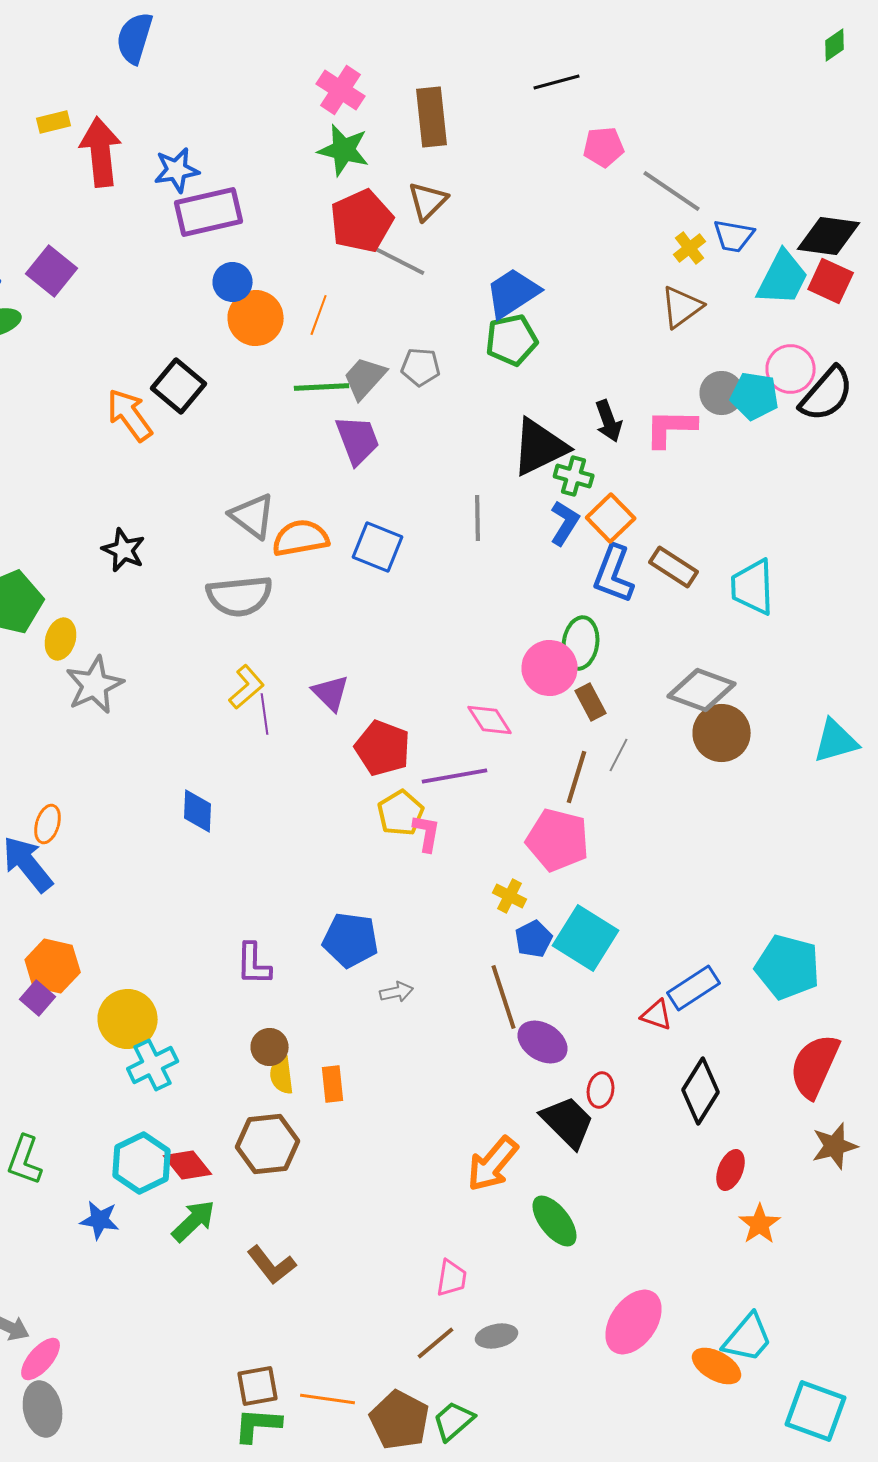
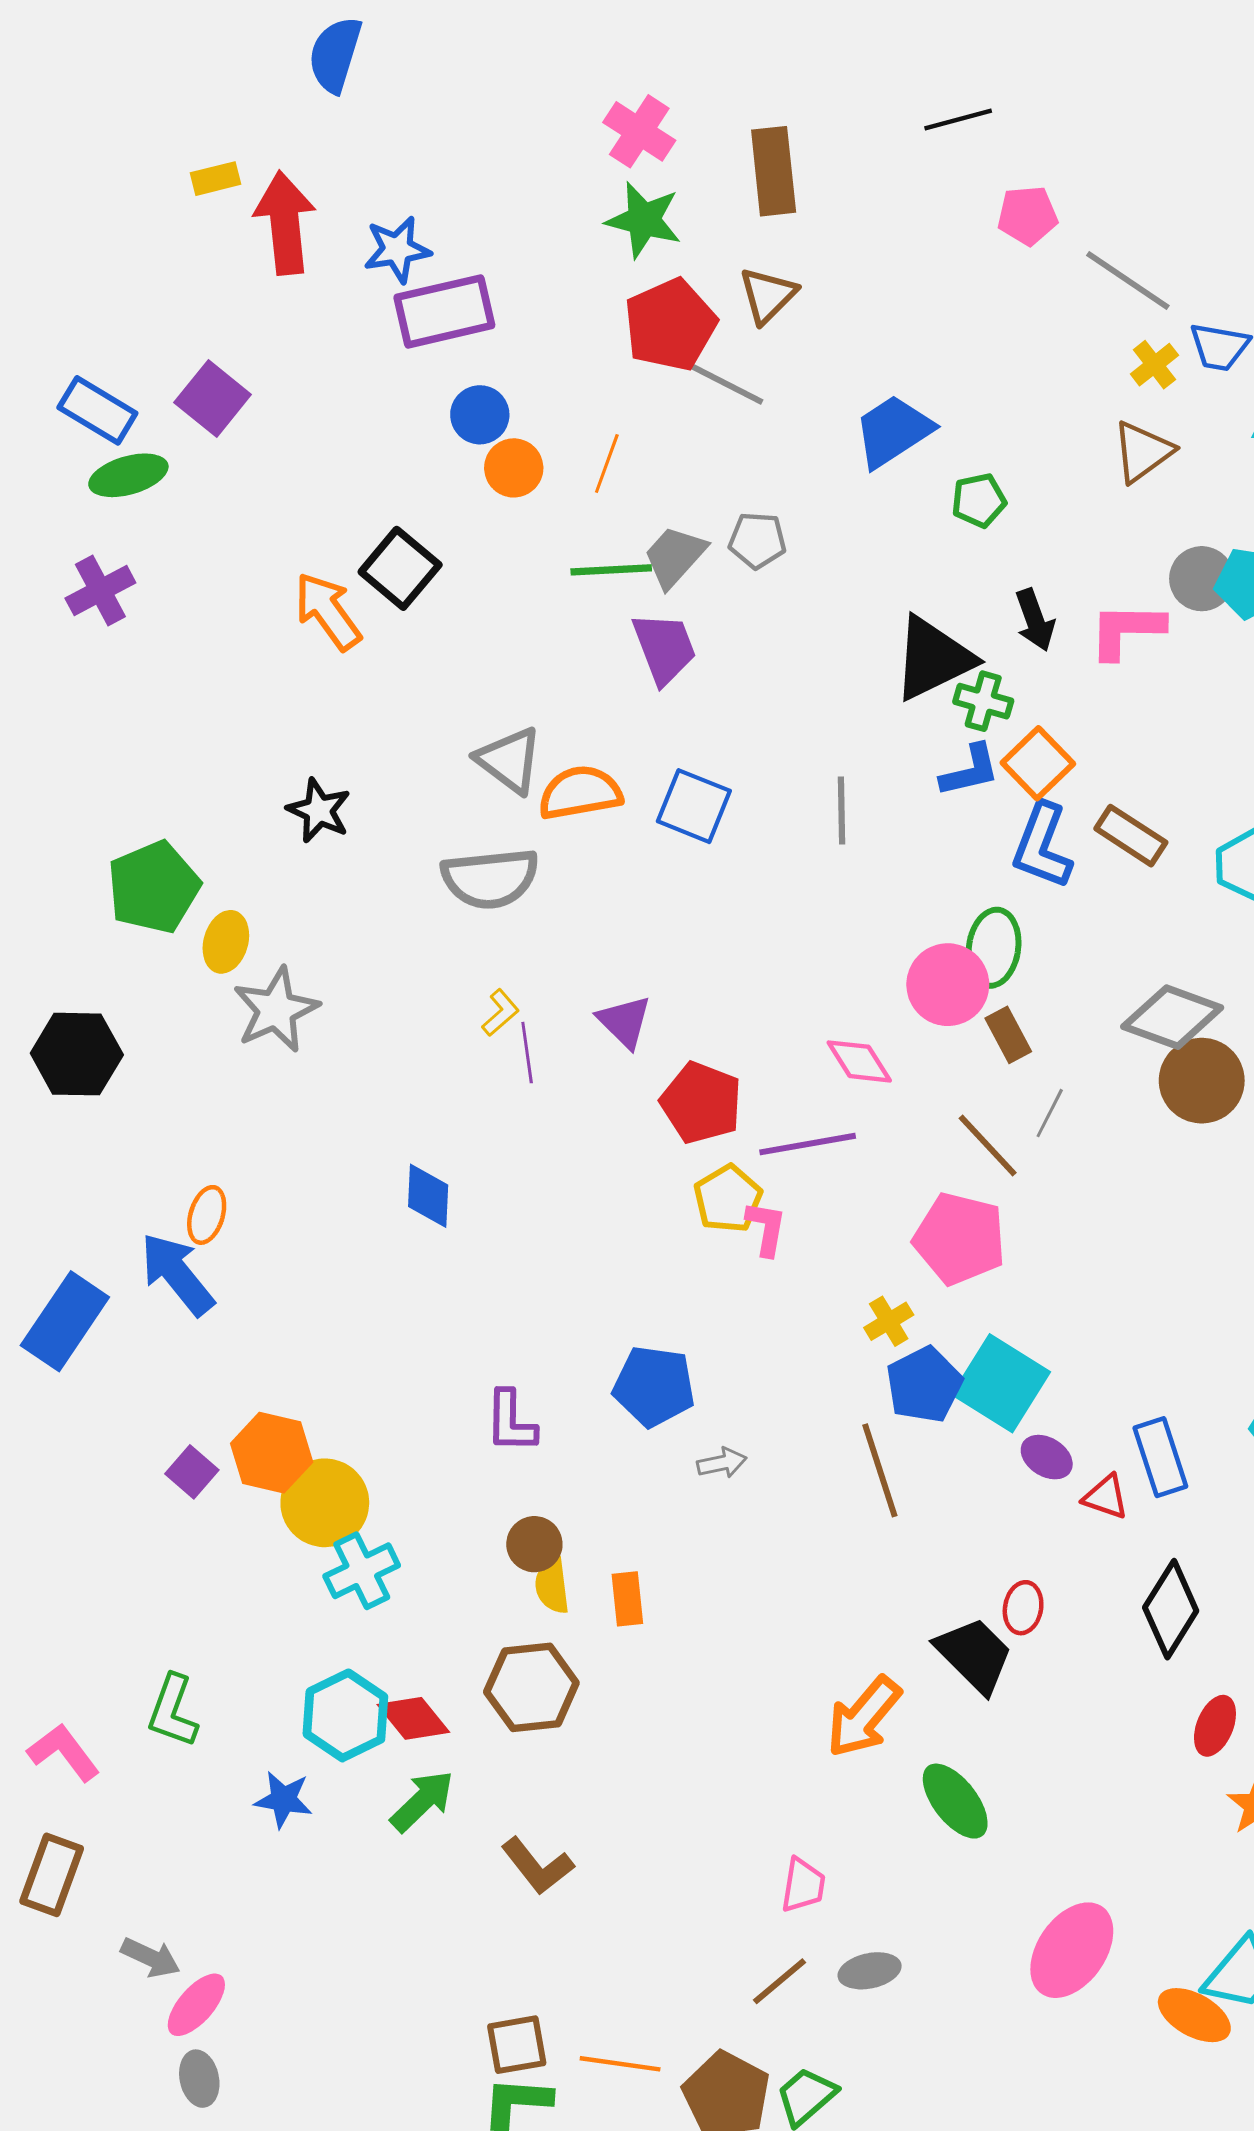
orange circle: (256, 318) -> (514, 468), size x0.7
green pentagon: (512, 340) -> (979, 500), moved, size x0.7
gray line: (478, 518) -> (841, 810), moved
blue L-shape: (565, 523) -> (970, 771), turned 45
yellow L-shape: (247, 687) -> (500, 1013), size x0.7
brown line: (577, 777) -> (988, 1146), turned -60
yellow cross: (510, 896) -> (889, 1321), turned 32
blue pentagon: (534, 939) -> (924, 1385), size x1.4
orange hexagon: (53, 966) -> (272, 1453), moved
blue rectangle: (694, 988) -> (1160, 1457), turned -75
purple ellipse: (543, 1042) -> (1047, 1457), moved, size x0.7
gray ellipse: (43, 1409) -> (199, 2079), size x0.7

